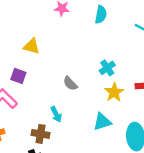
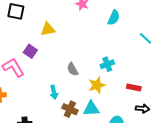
yellow triangle: (31, 46) -> (48, 29), turned -42
yellow star: (114, 92) -> (97, 85), moved
brown cross: (40, 134) -> (70, 109), moved

